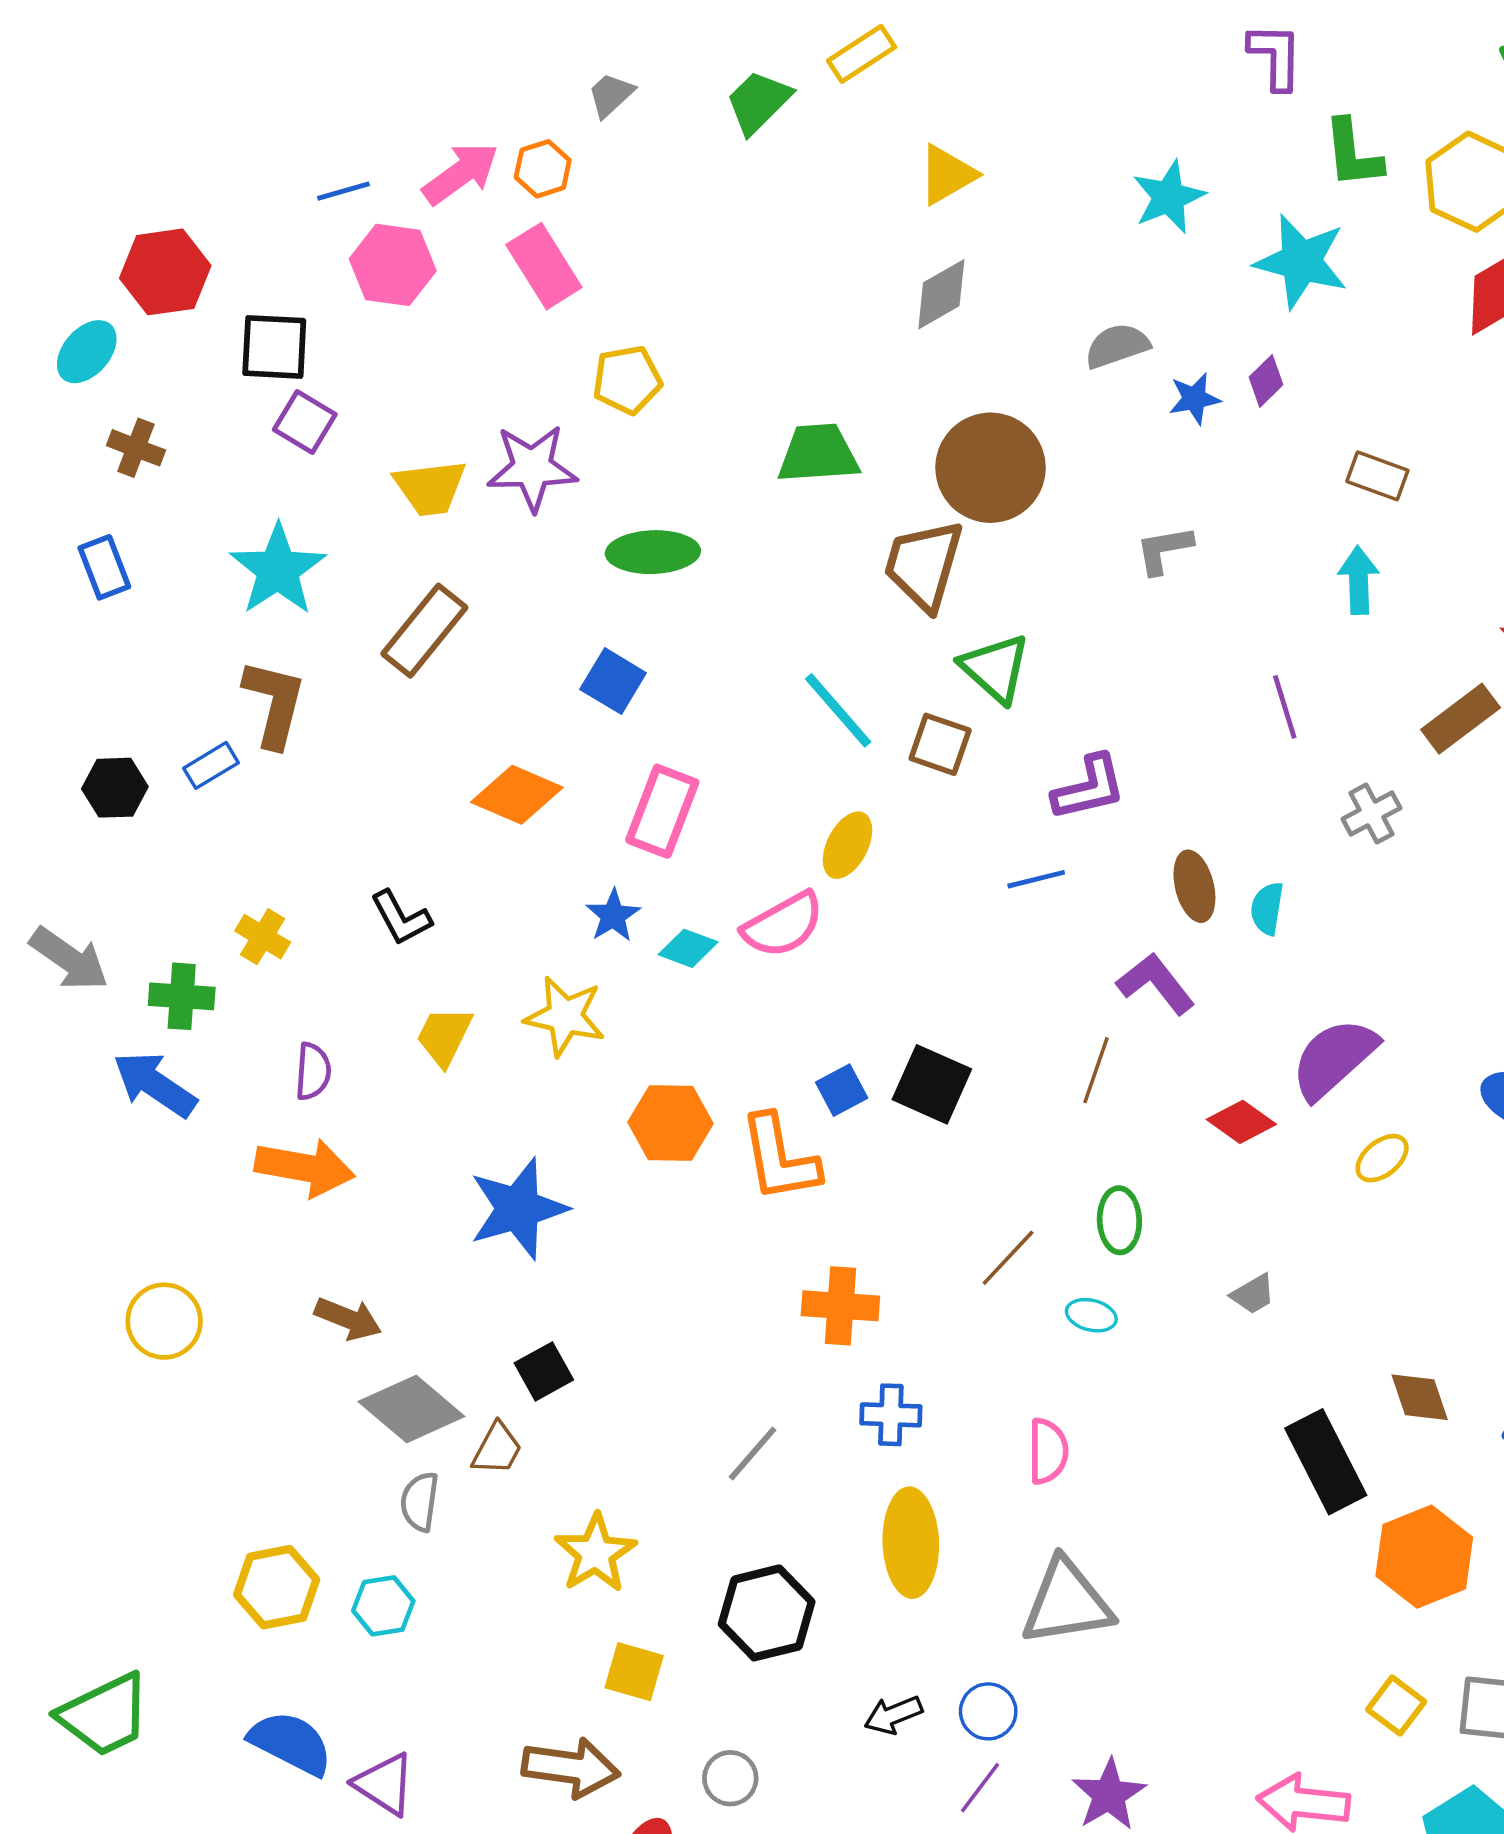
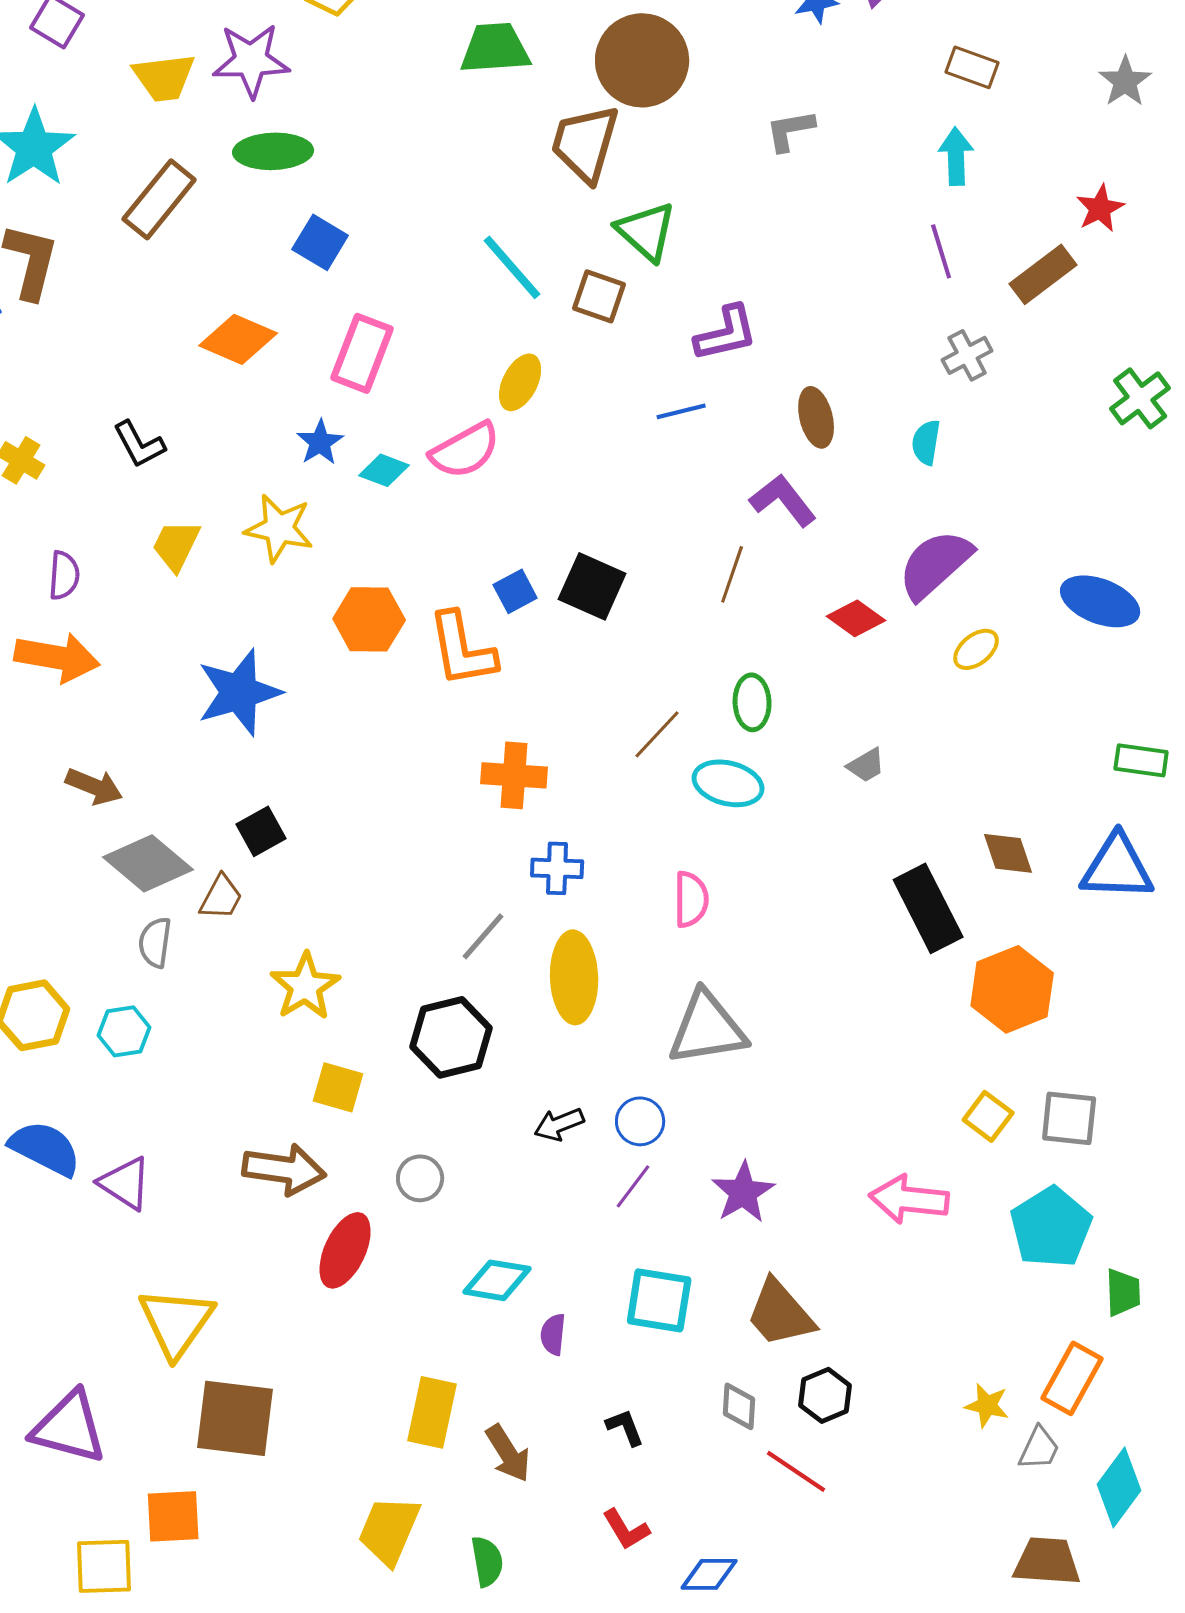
green ellipse: (653, 552) -> (273, 151), moved
purple line: (1285, 707) -> (941, 251), moved
cyan semicircle: (1267, 908) -> (926, 442), moved
cyan ellipse: (1091, 1315) -> (728, 783), size x1.6
gray line: (753, 1454) -> (483, 936), moved

